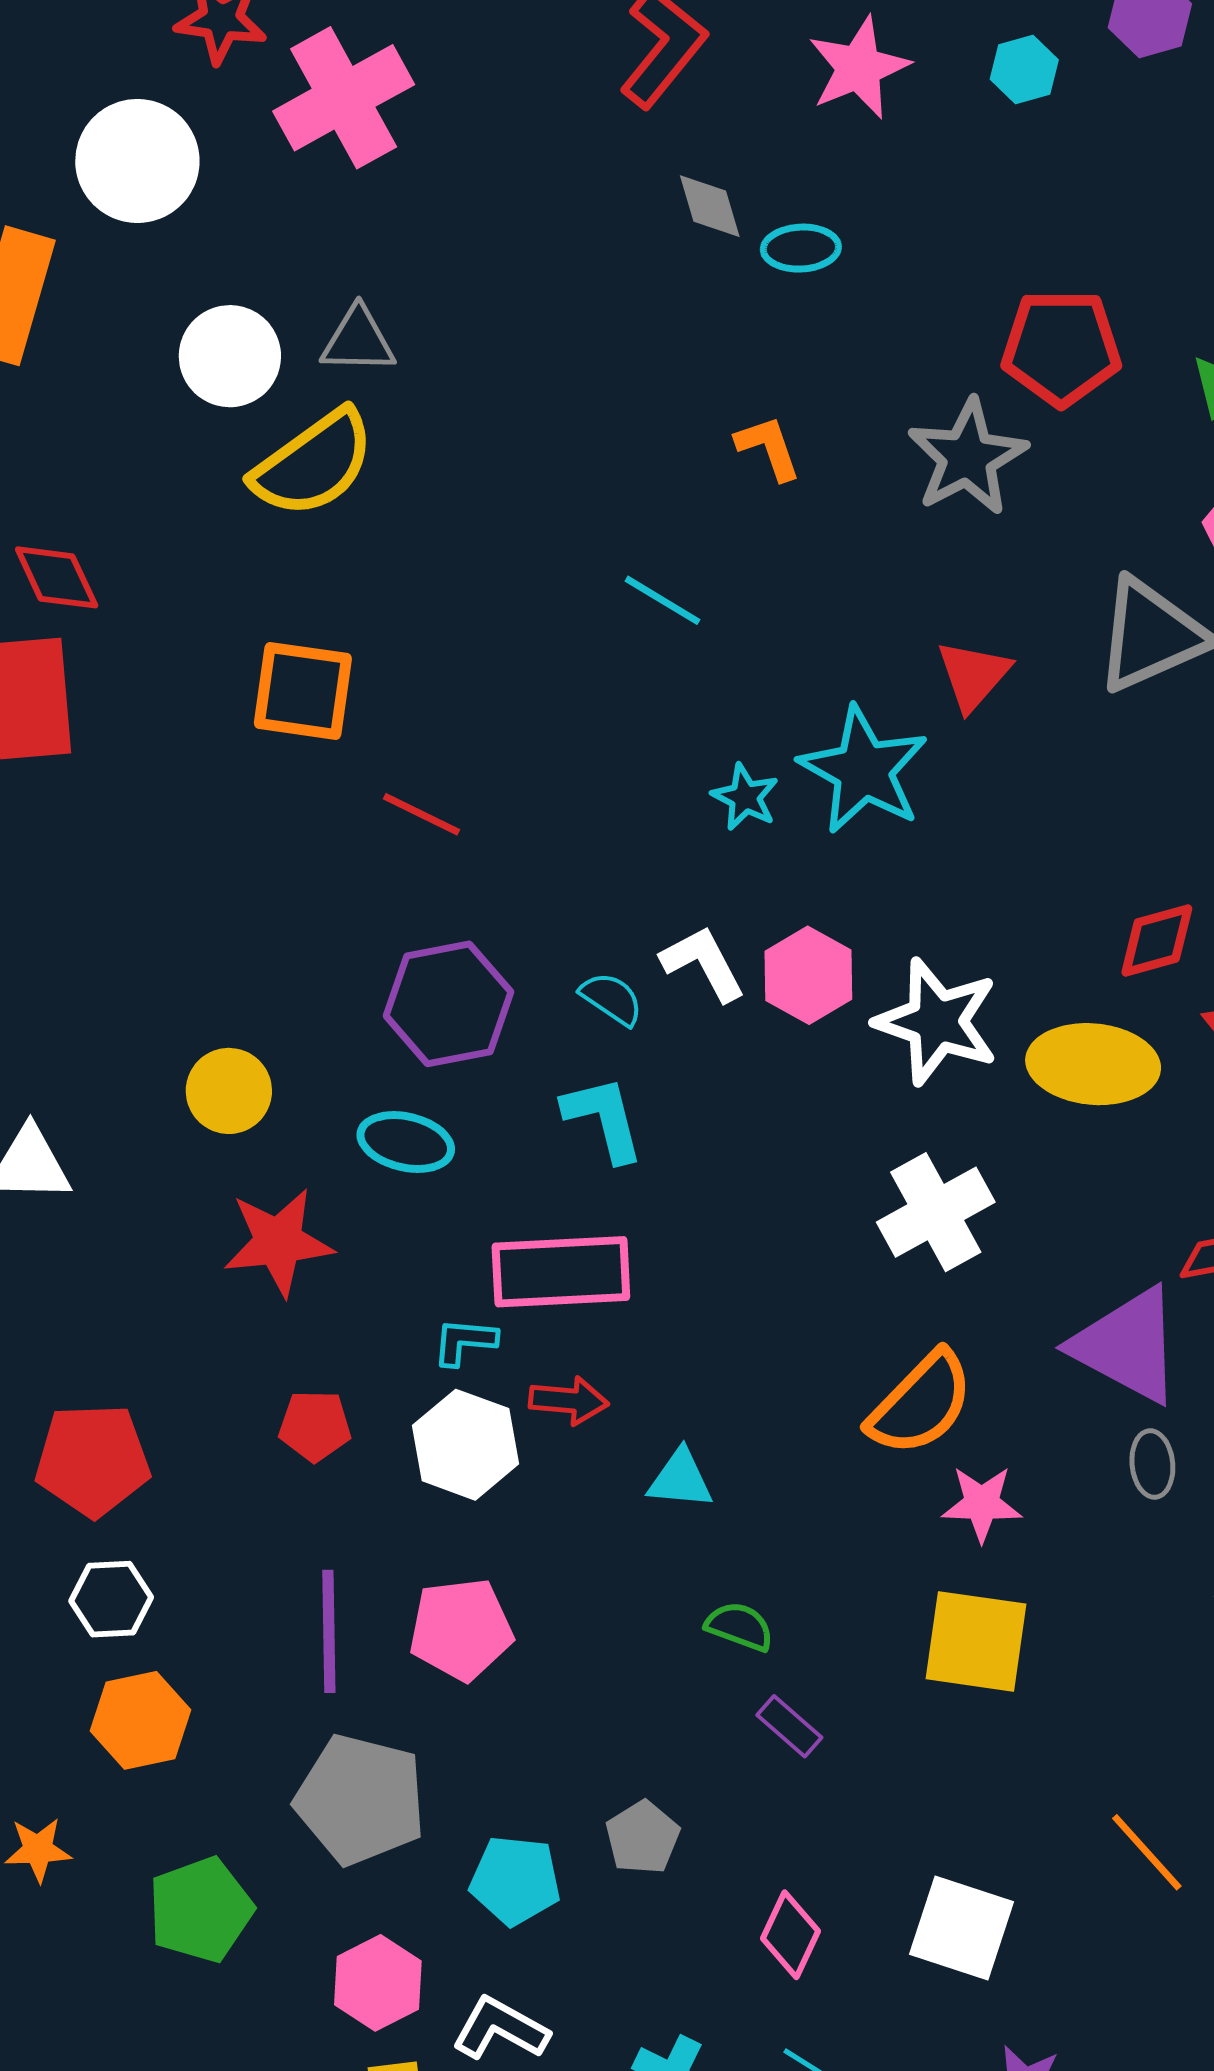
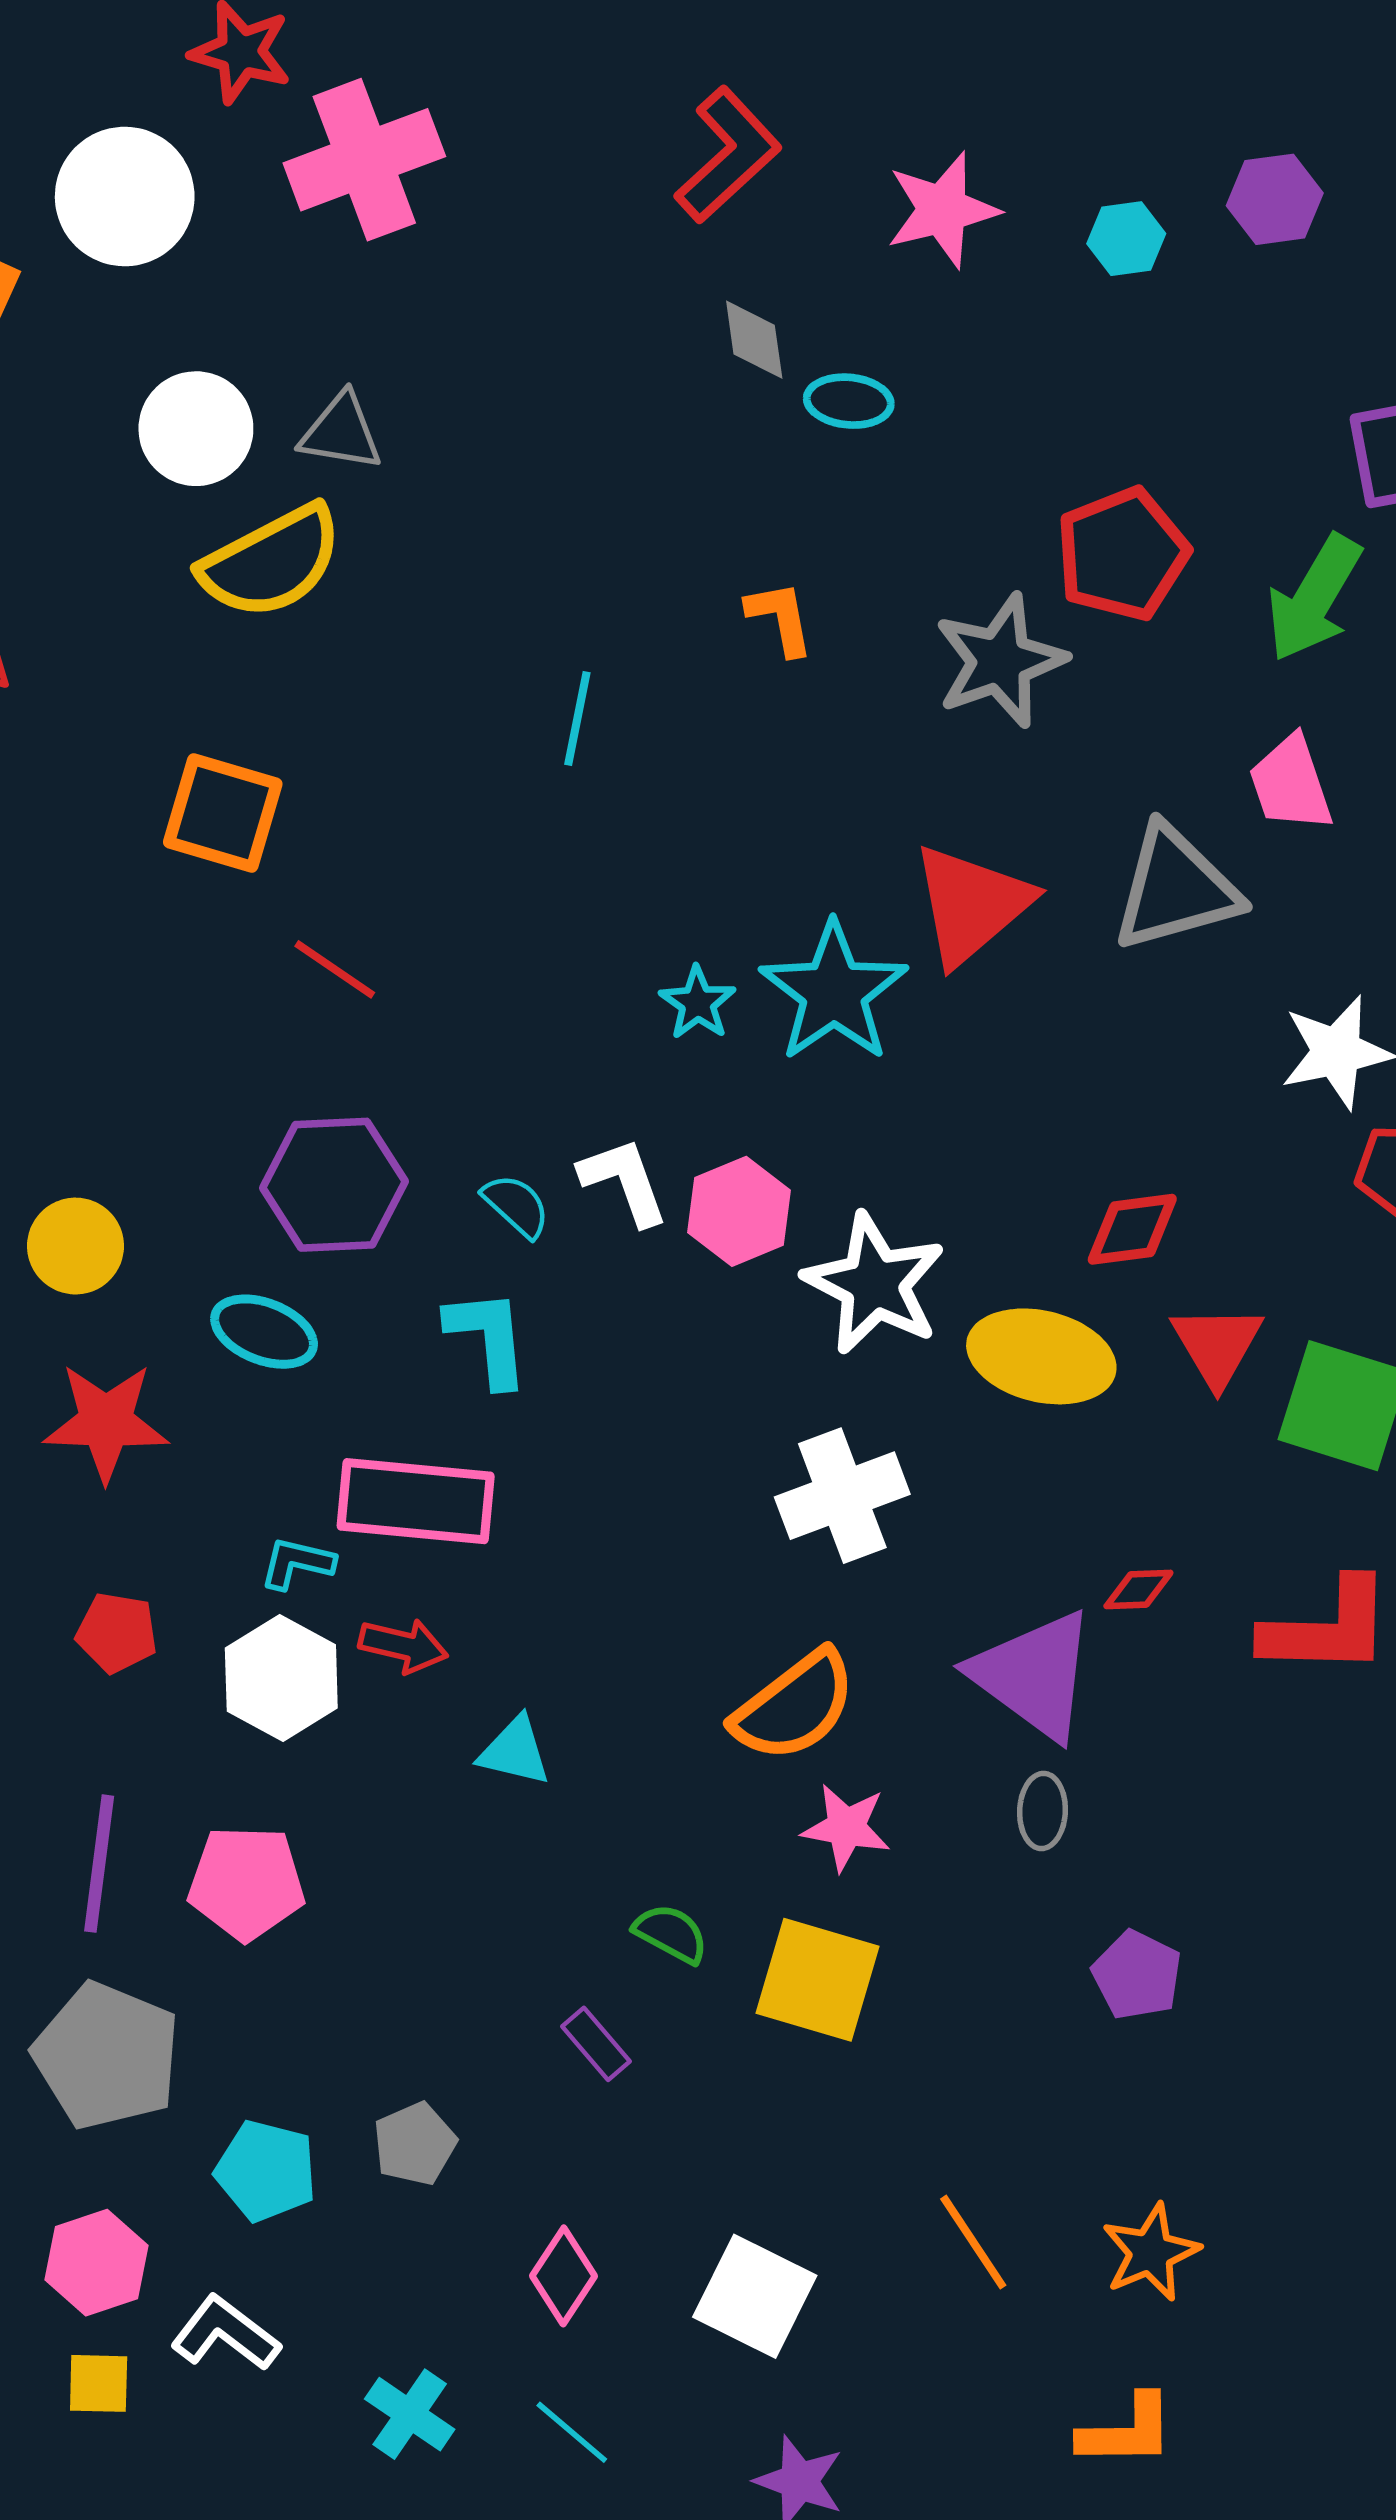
red pentagon: (1061, 348) -> (1122, 554), turned -30
cyan line: (663, 600) -> (577, 719), moved, turned 62
red triangle: (973, 675) -> (971, 904), size x1.5
green semicircle: (739, 1626) -> (671, 1934), moved

